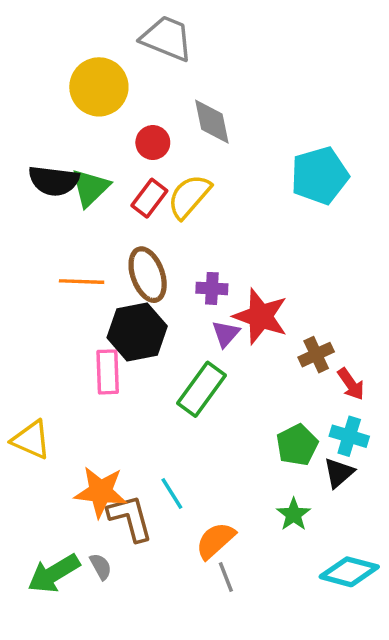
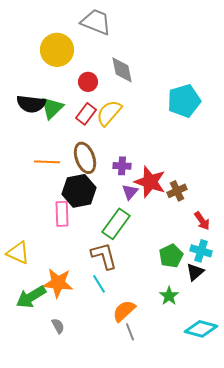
brown cross: (316, 355) -> (177, 191), moved
brown L-shape: (130, 518) -> (104, 256), moved
green arrow: (54, 574) -> (31, 297), moved

